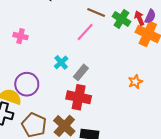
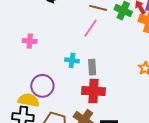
cyan cross: (61, 62) -> (72, 60), turned -32
gray rectangle: (81, 72) -> (92, 67), turned -35

